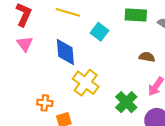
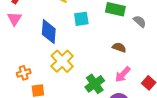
cyan square: (99, 32) -> (81, 19), turned 35
orange cross: (45, 103) -> (24, 73), turned -32

